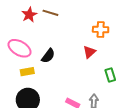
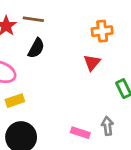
black semicircle: (48, 56) -> (36, 48), moved

